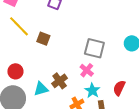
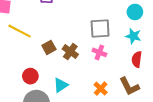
brown square: (43, 39) -> (49, 47), moved, turned -32
brown cross: (60, 81) -> (70, 52), moved
cyan star: (92, 90) -> (133, 36), moved

